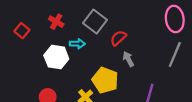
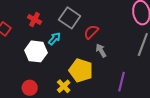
cyan arrow: (77, 44) -> (54, 39), turned -48

